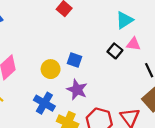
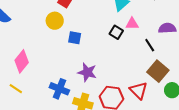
blue square: (75, 60) -> (75, 38), moved
yellow circle: (51, 69) -> (55, 21), moved

